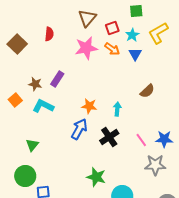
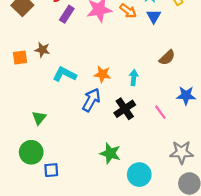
purple rectangle: (57, 79) -> (67, 14), moved
orange square: (15, 100) -> (20, 58), moved, turned 32
cyan L-shape: (43, 106) -> (65, 74), moved
blue star: (164, 139) -> (186, 95), moved
gray star: (155, 165) -> (182, 152), moved

